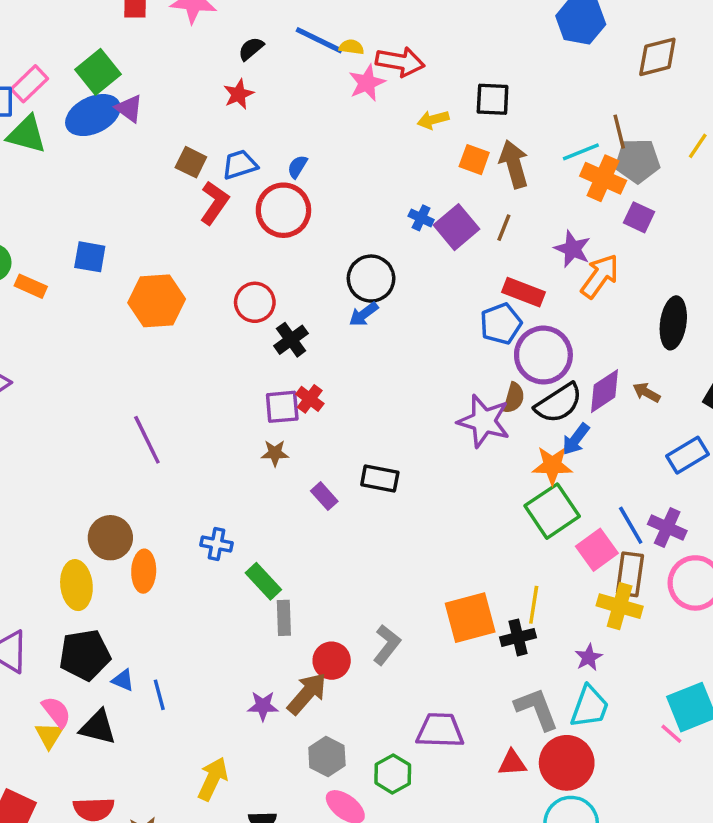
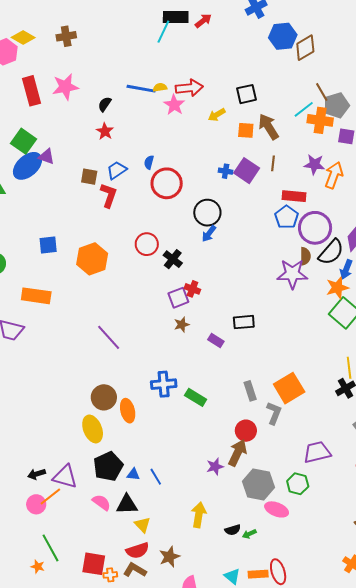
brown diamond: (657, 57) -> (305, 48), moved
red circle: (283, 210) -> (167, 183), moved
orange rectangle: (31, 286) -> (36, 296), moved, size x1.6
blue cross: (217, 544) -> (164, 384), size x1.4
gray rectangle: (284, 618) -> (250, 391), moved
orange square: (470, 618) -> (289, 388), moved
yellow triangle: (49, 735) -> (142, 525), moved
gray hexagon: (327, 757) -> (258, 484), size x1.4

